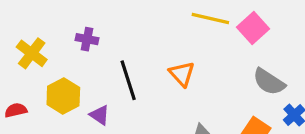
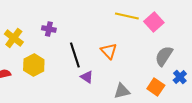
gray semicircle: (269, 82) -> (164, 56), turned 90
purple triangle: (100, 115) -> (87, 77), moved

